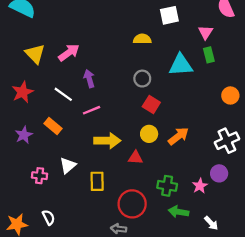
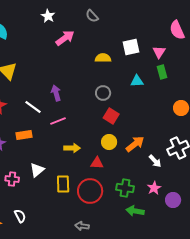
white square: (169, 15) -> (131, 47), moved
pink arrow: (69, 53) -> (65, 38), moved
cyan triangle: (181, 65) -> (137, 81), size x0.6
orange rectangle: (53, 126) -> (24, 135), turned -49
yellow arrow: (107, 141) -> (72, 148), size x0.7
purple circle: (219, 173) -> (173, 200), moved
red circle: (132, 204) -> (90, 191), moved
white arrow: (211, 223) -> (155, 161), moved

